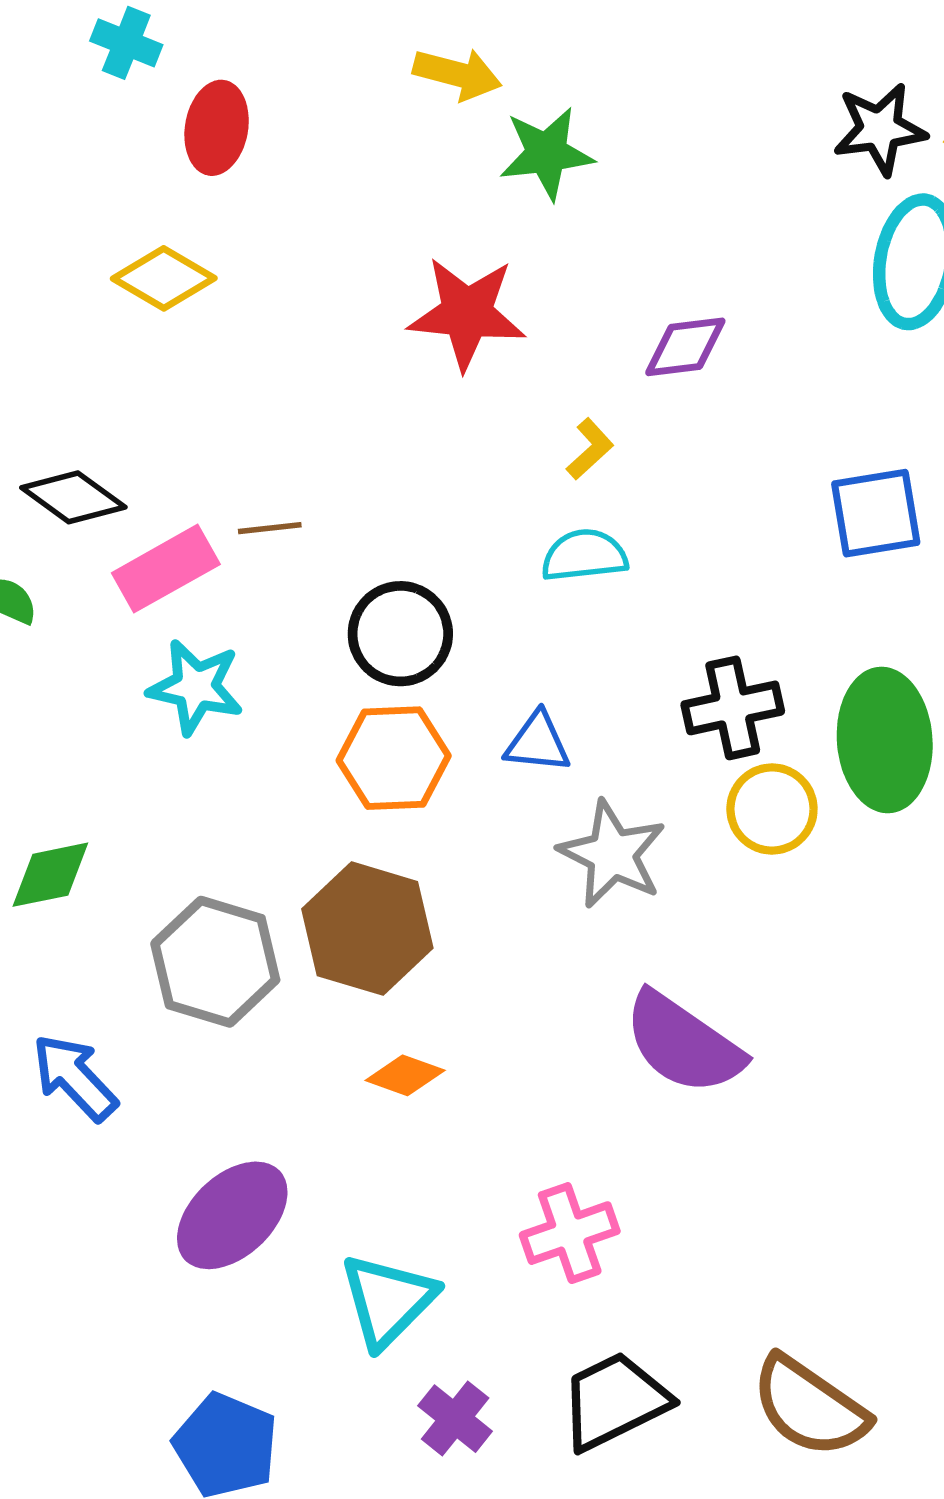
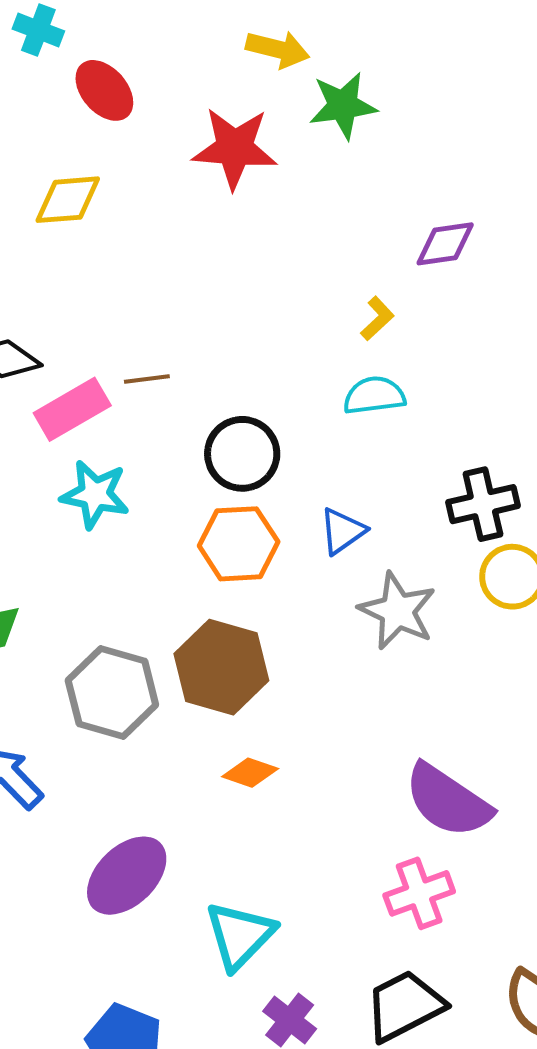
red ellipse: (217, 128) -> (104, 90), turned -50
yellow diamond: (164, 278) -> (68, 200), turned -34
red star: (467, 313) -> (235, 148), moved
blue triangle: (538, 743) -> (342, 531), turned -40
purple semicircle: (683, 1043) -> (448, 801), moved
pink cross: (570, 1233) -> (419, 893), moved

